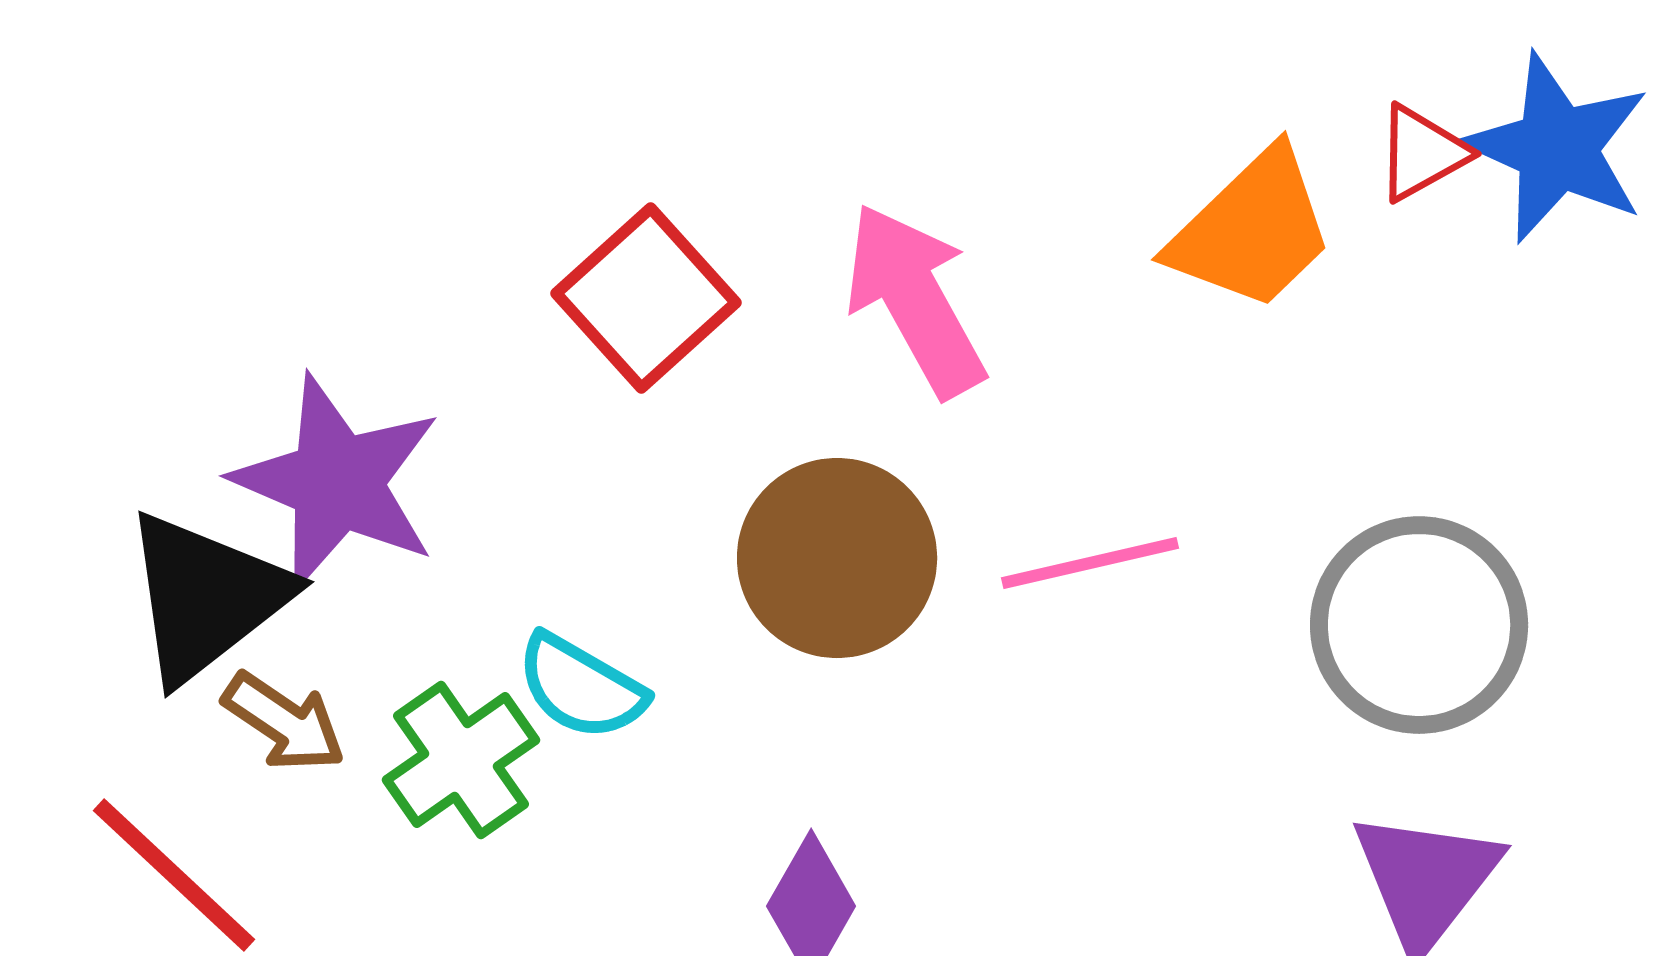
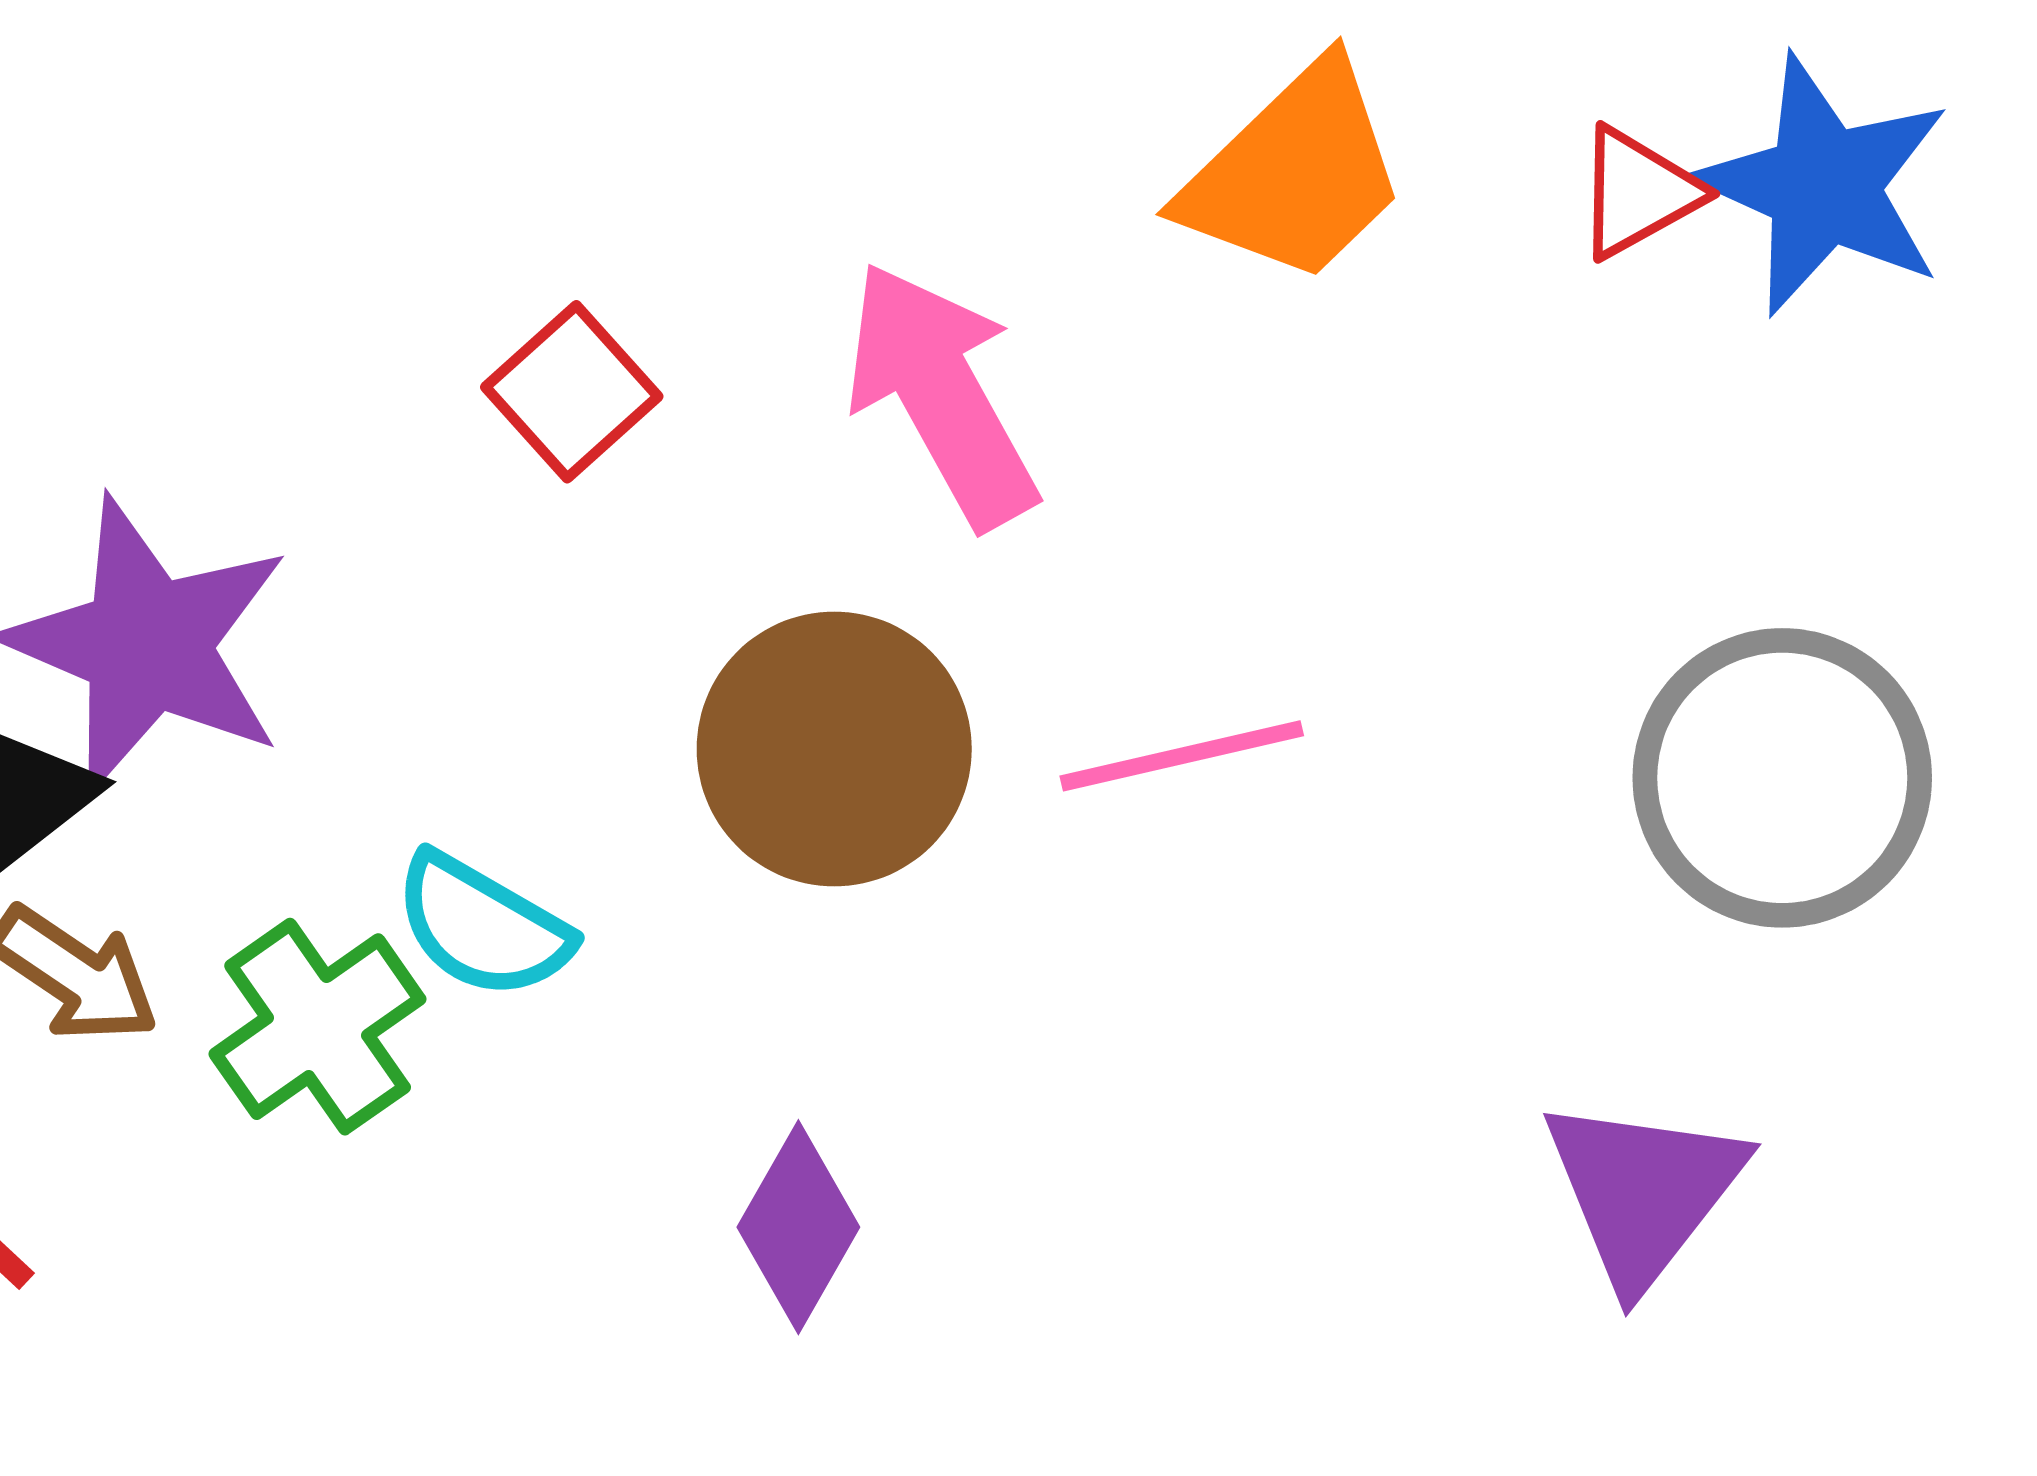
orange trapezoid: (1252, 230) -> (1294, 173), moved
red square: (646, 298) -> (572, 392), size x0.7
gray circle: (1419, 625) -> (1782, 778), moved

